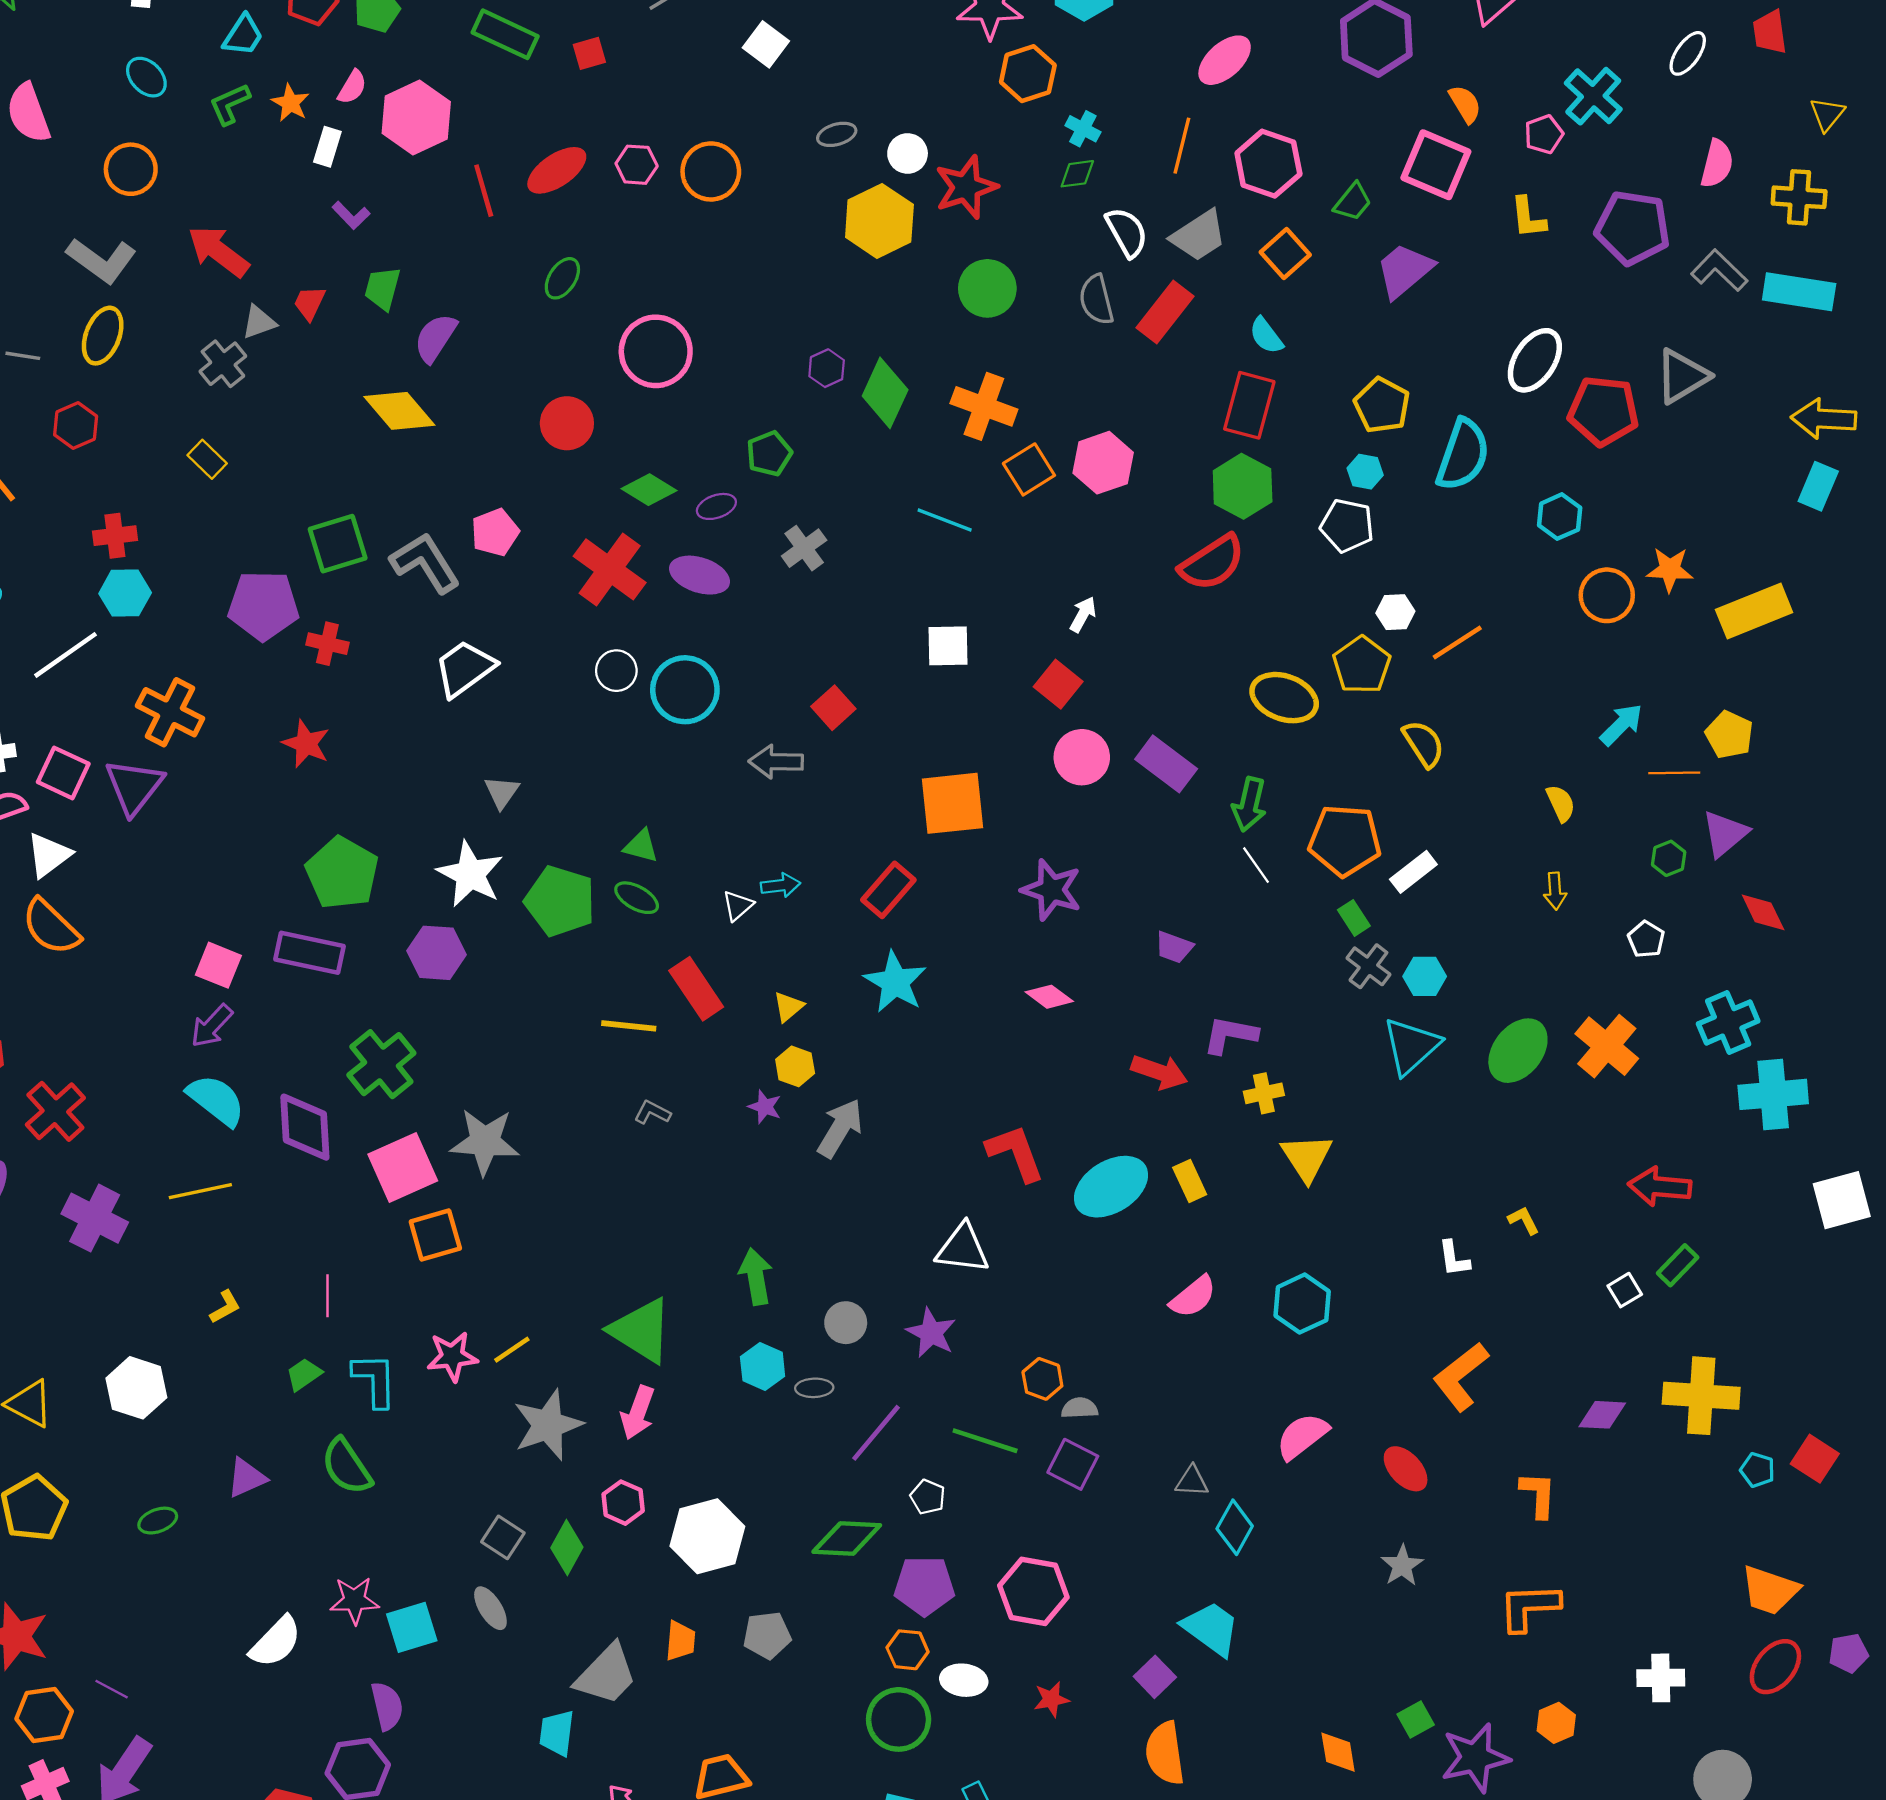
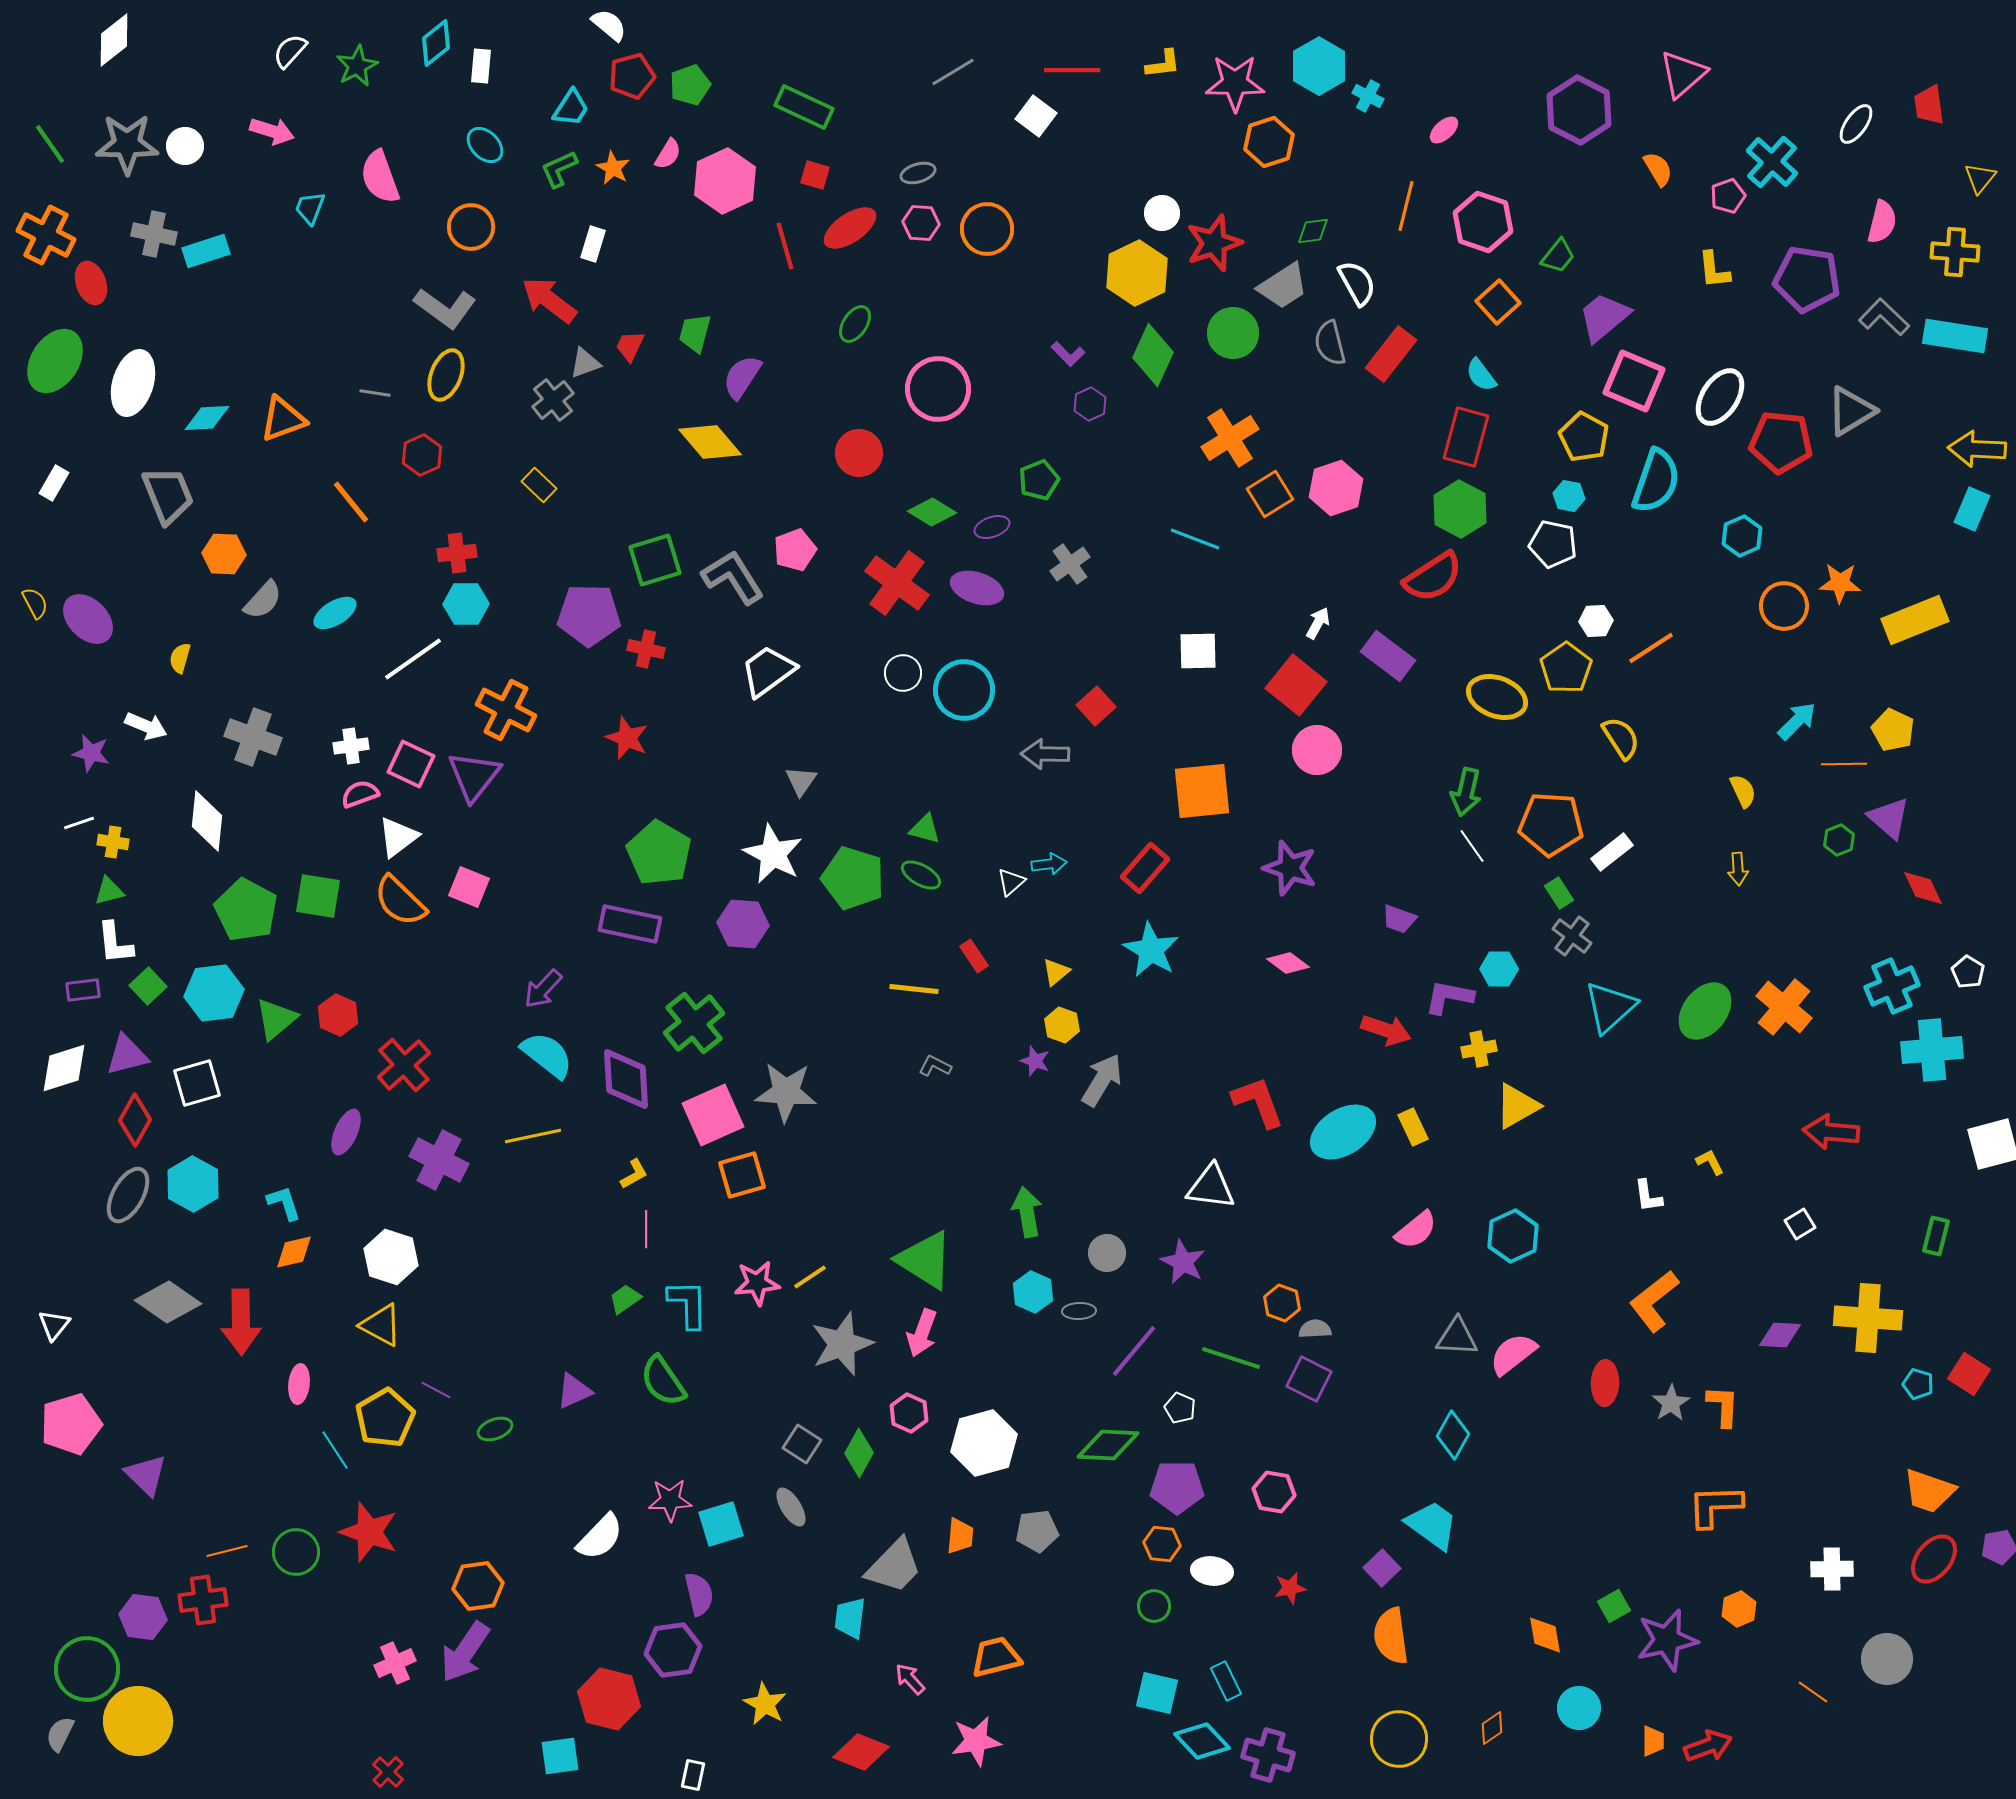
red square: (589, 53) -> (815, 175), moved, turned 32
pink ellipse: (1225, 60) -> (1444, 130), size x0.6
cyan cross: (1083, 129) -> (1368, 96), moved
gray ellipse: (837, 134) -> (918, 173), moved
white rectangle: (327, 147) -> (593, 244), moved
pink square: (1436, 165) -> (1634, 381), moved
purple L-shape: (351, 215) -> (1068, 354), moved
gray trapezoid: (1199, 236) -> (1283, 286), moved
green diamond: (885, 393) -> (1153, 355), moved
orange cross: (984, 406) -> (1230, 438), turned 38
red square: (1058, 684) -> (1296, 685), size x1.4
purple rectangle: (1166, 764) -> (1388, 656), moved
purple triangle: (1725, 834) -> (1889, 818), turned -39
white pentagon: (1646, 939) -> (1968, 972), moved
pink square: (218, 965) -> (469, 887), moved
cyan hexagon: (1425, 976) -> (1499, 969), moved
red rectangle: (696, 989) -> (974, 956), size x0.6
yellow triangle: (1307, 1157) -> (1517, 1106), turned 33
green rectangle: (1678, 1265) -> (1936, 1236), moved, turned -30
yellow L-shape: (225, 1307) -> (634, 1174), moved
white hexagon: (136, 1388) -> (391, 1257), moved
red ellipse: (1406, 1469) -> (1605, 1383), turned 45
gray triangle: (1192, 1481) -> (1457, 1337), moved, size x1.4
gray star: (1402, 1565) -> (1671, 1403), moved
pink hexagon: (1033, 1591) -> (1274, 1492), size x0.7
purple line: (112, 1689) -> (436, 1390), moved
orange hexagon: (44, 1715) -> (478, 1586), moved
green circle: (899, 1719) -> (1154, 1606), size x0.6

